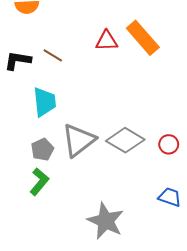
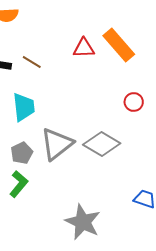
red circle: (169, 144) -> (134, 102), moved

